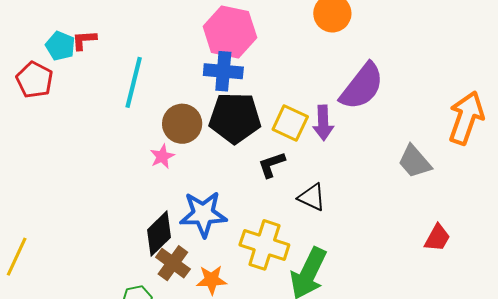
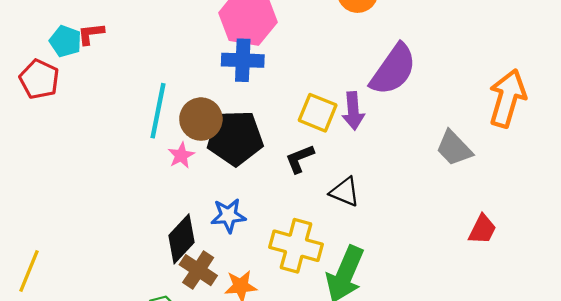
cyan line: (134, 82) -> (158, 111), moved
black pentagon: (235, 118) -> (235, 138), moved
blue star: (203, 214) -> (228, 216), size x0.7

